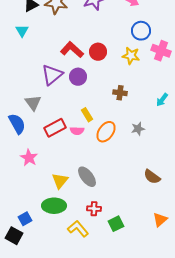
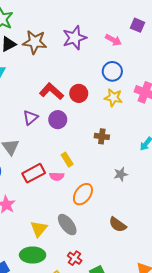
blue circle: (141, 31) -> (112, 71), moved
purple triangle: (52, 75) -> (30, 118), size x0.7
orange ellipse: (106, 132) -> (83, 194), moved
brown semicircle: (152, 177) -> (118, 225), moved
red cross: (94, 209) -> (75, 258), turned 32

